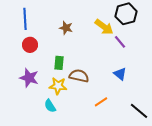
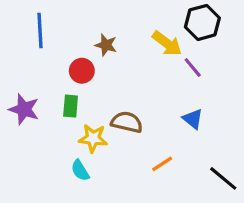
red circle: (30, 45) -> (82, 71), moved
green rectangle: (59, 63) -> (71, 106), moved
purple star: (29, 78) -> (24, 109), moved

